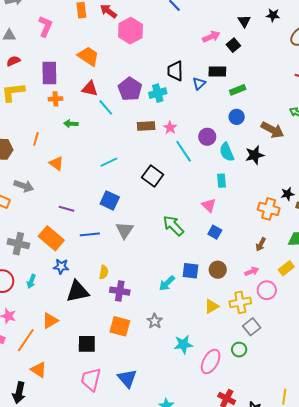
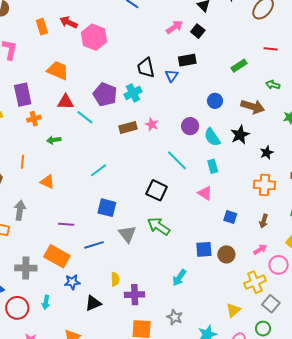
green rectangle: (238, 90) -> (239, 66), moved
cyan line: (184, 151) -> (177, 160), moved
black square: (153, 176) -> (157, 190), moved
gray arrow: (24, 186) -> (20, 210), turned -90
black star: (287, 194) -> (267, 153), moved
green arrow: (173, 226) -> (159, 226), moved
blue square: (215, 232) -> (230, 217), moved
blue square: (190, 271) -> (204, 249), moved
black triangle: (77, 291) -> (93, 303), size x0.7
yellow triangle: (212, 306) -> (233, 310), moved

